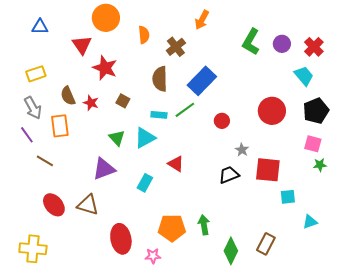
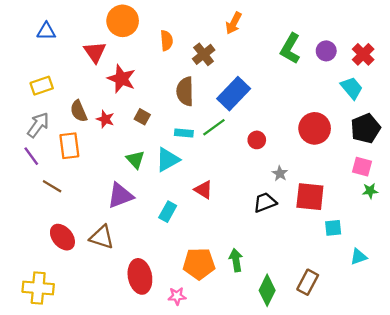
gray arrow: (33, 108) -> (38, 125), turned -115

